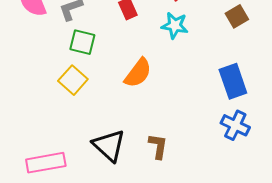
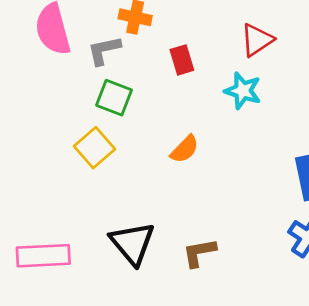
orange semicircle: (138, 73) -> (185, 149), size x0.7
brown L-shape: (158, 146) -> (199, 253), turned -116

